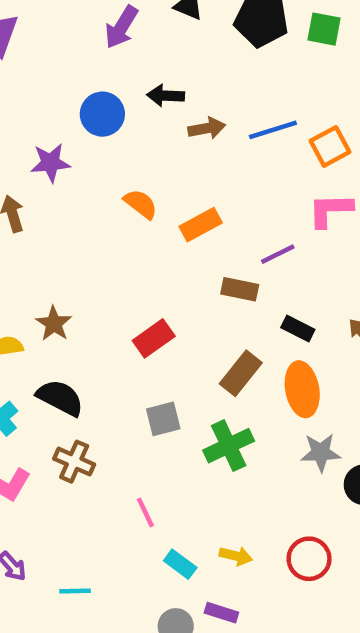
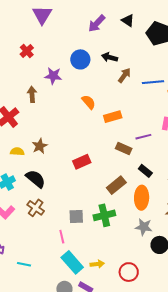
brown arrow: (207, 128) -> (124, 75), turned -56
gray square: (163, 419) -> (76, 217), moved
yellow arrow: (236, 556) -> (97, 264), turned -32
cyan rectangle: (180, 564) -> (72, 262), size x1.6

